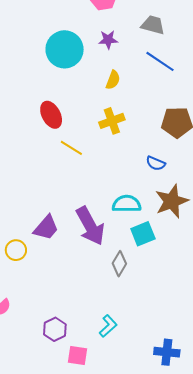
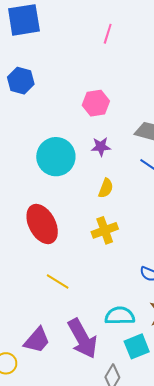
red ellipse: (51, 115) -> (42, 224), size x1.4
yellow line: (71, 148) -> (58, 282), moved

